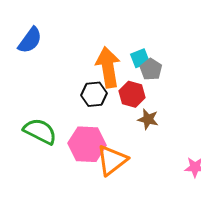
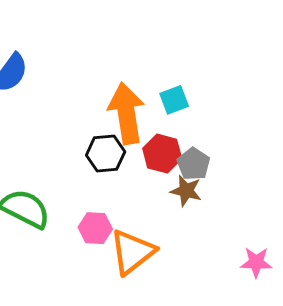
gray pentagon: (151, 69) -> (194, 164), moved
pink hexagon: (87, 144) -> (95, 228), size x0.6

